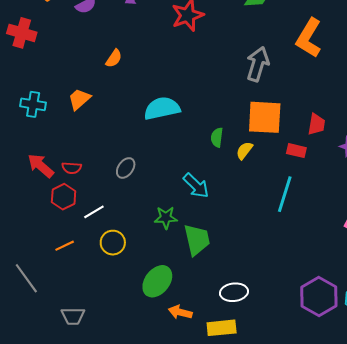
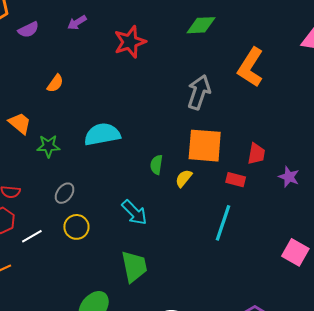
orange trapezoid: (79, 99) -> (20, 123), turned 80
green star: (166, 218) -> (48, 146), moved
yellow circle: (113, 243) -> (76, 227), moved

